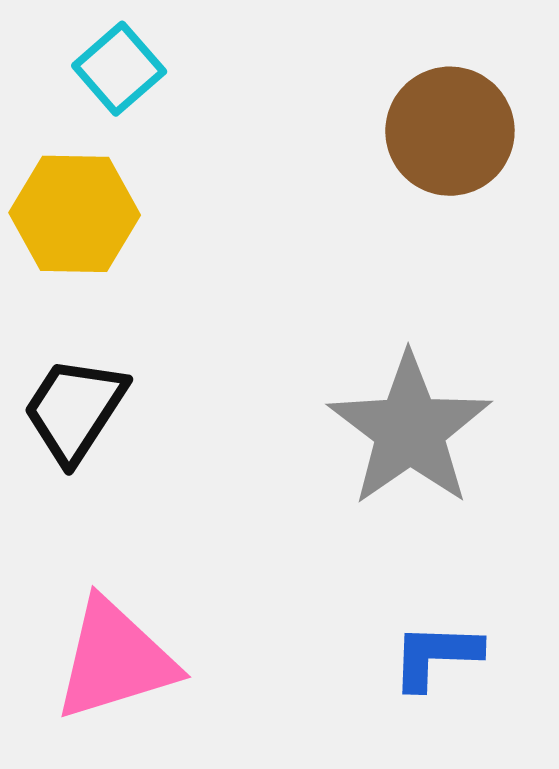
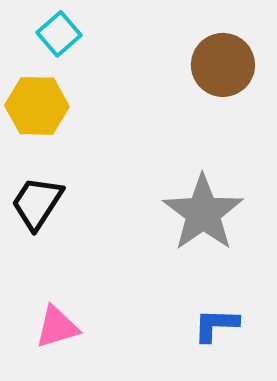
pink triangle: (115, 660) -> (57, 327), size x0.7

